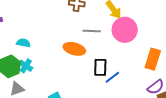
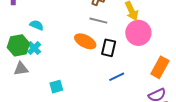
gray line: (92, 31) -> (98, 21), moved
black rectangle: (100, 67) -> (109, 48), moved

